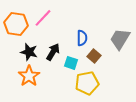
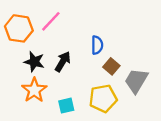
gray trapezoid: (120, 39) -> (136, 81), moved
cyan square: (71, 63) -> (66, 106), moved, turned -32

